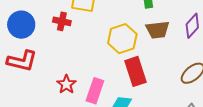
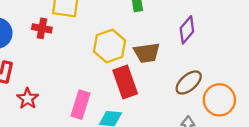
brown trapezoid: (158, 30) -> (147, 53), moved
red star: (66, 84) -> (28, 98), moved

